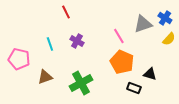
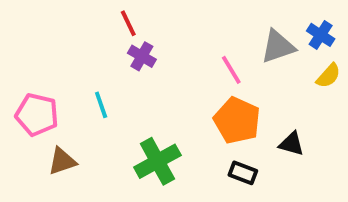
purple cross: (77, 41) -> (142, 56), moved
cyan line: (50, 44) -> (101, 105), moved
brown triangle: (45, 77) -> (62, 161), moved
black rectangle: (134, 88) -> (243, 173), moved

